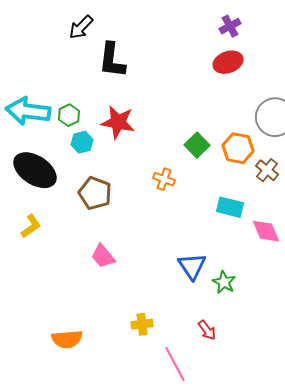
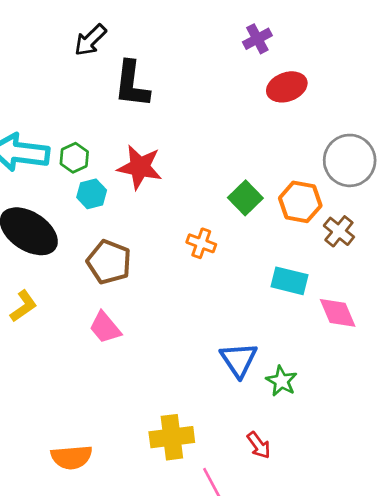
purple cross: (230, 26) -> (257, 39), moved
pink trapezoid: (103, 256) -> (105, 328), moved
yellow cross: (142, 324) -> (172, 437), size x1.5

